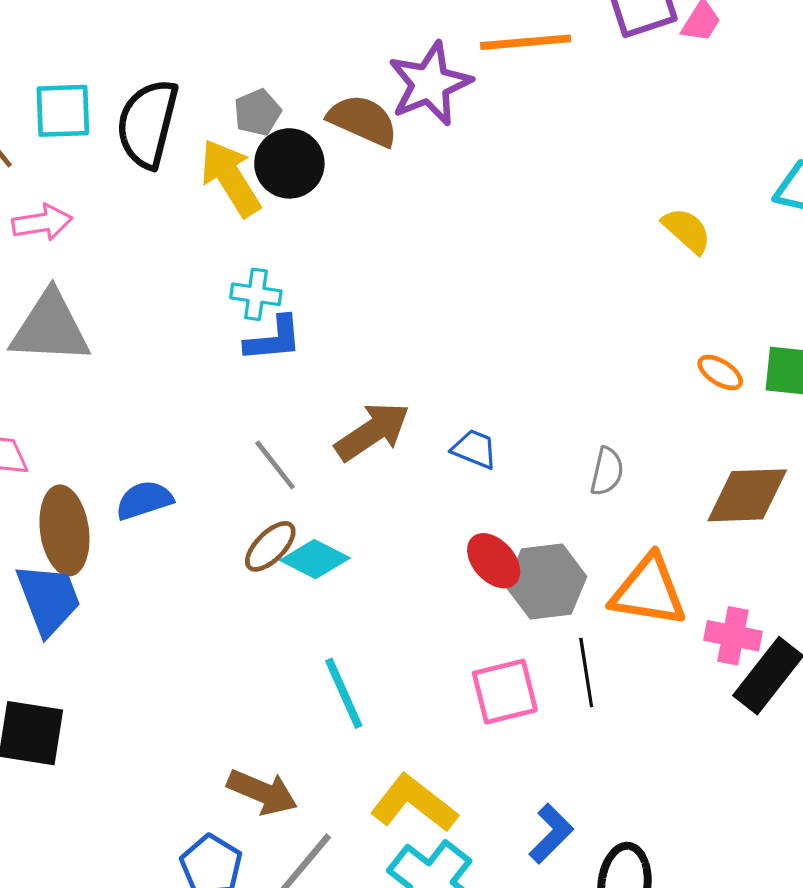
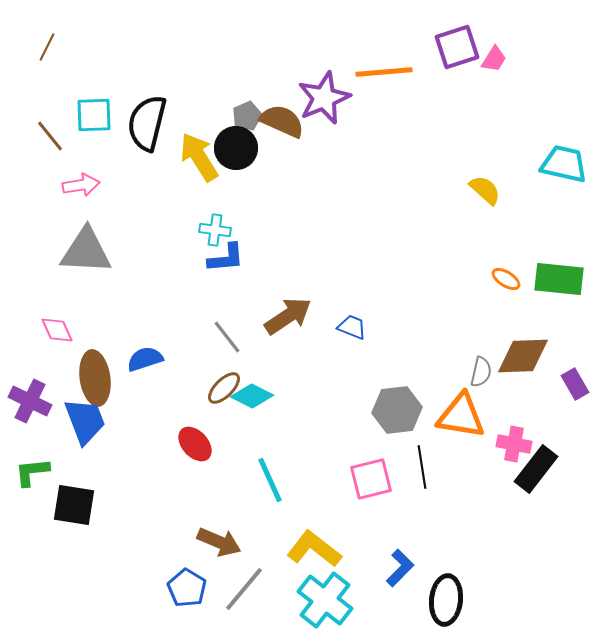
gray pentagon: (258, 112) -> (247, 116), moved
gray semicircle: (607, 471) -> (481, 372), moved
red ellipse: (494, 561) -> (195, 444), moved

